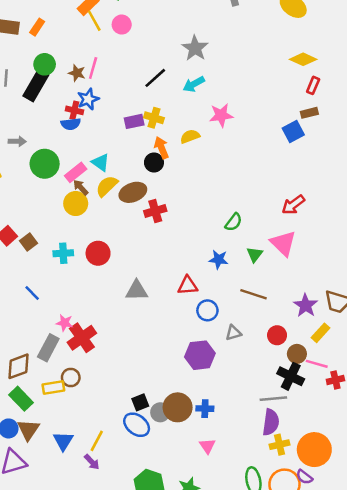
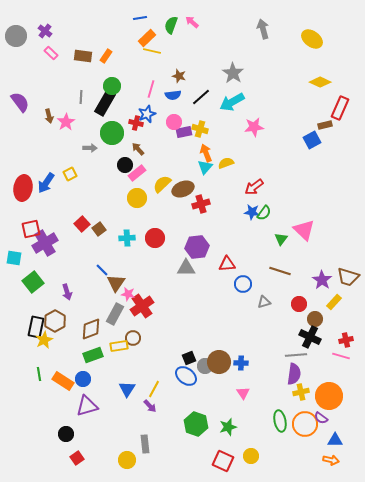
yellow line: (94, 21) -> (152, 51), turned -48
pink circle: (122, 25) -> (174, 122), moved
brown star: (77, 73) -> (179, 76), moved
cyan arrow: (194, 84) -> (232, 102), size x1.4
red rectangle: (313, 85) -> (340, 108), moved, size x1.6
blue semicircle: (71, 124) -> (173, 95), moved
yellow semicircle: (190, 136) -> (226, 163), moved
cyan triangle: (101, 162) -> (205, 167), moved, turned 35
black circle: (154, 162) -> (125, 165), moved
green circle: (45, 164) -> (112, 133), moved
brown arrow: (81, 187) -> (138, 149), moved
red arrow: (293, 205) -> (254, 187), moved
blue star: (219, 259) -> (252, 212), moved
purple hexagon: (200, 355) -> (197, 247), moved
pink line: (317, 364) -> (341, 356), moved
green rectangle: (21, 399) -> (93, 355), turned -66
brown triangle: (28, 430) -> (116, 283), moved

